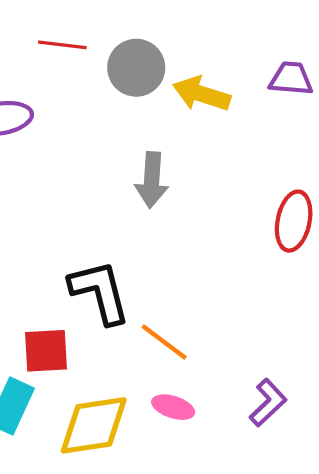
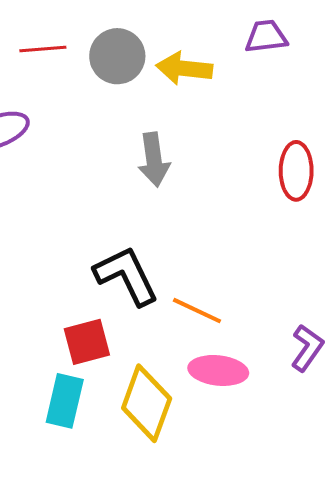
pink ellipse: (173, 407) -> (218, 370), size x1.4
yellow diamond: (94, 425) -> (147, 403), turned -50

